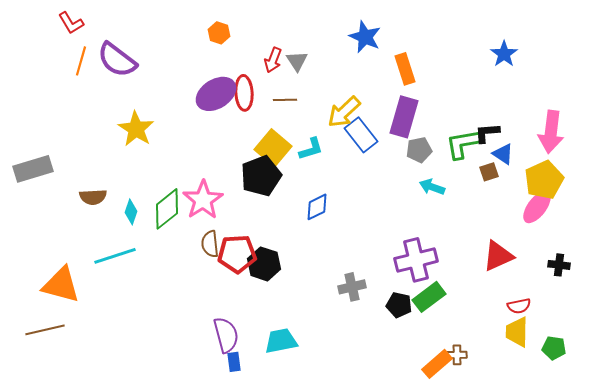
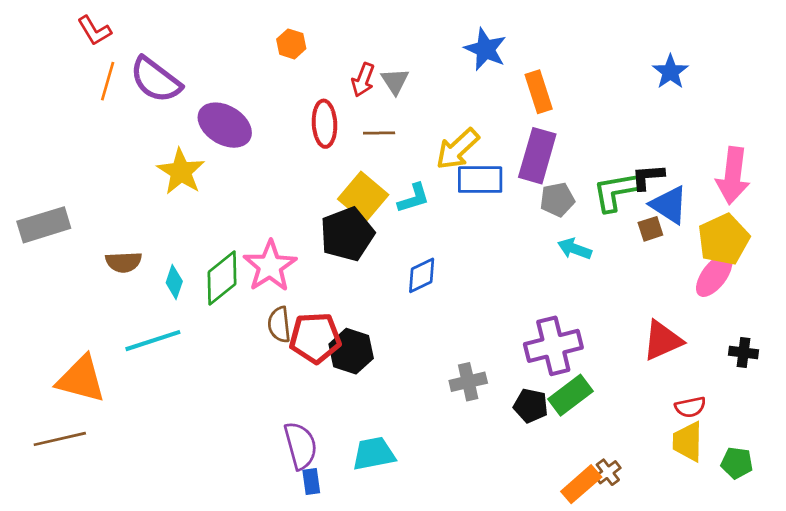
purple ellipse: (216, 94) -> (225, 125), moved, turned 63
blue rectangle: (361, 135) -> (480, 180), turned -52
blue triangle: (503, 154) -> (669, 205), size x1.4
brown cross: (457, 355) -> (608, 472), turned -36

